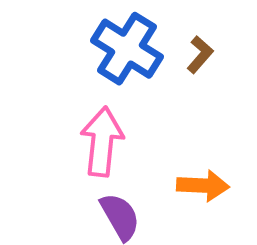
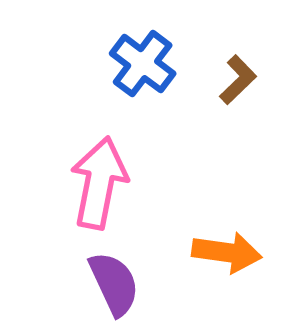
blue cross: (127, 49) -> (143, 64), size x0.7

